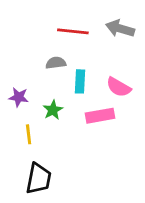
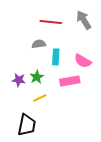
gray arrow: (120, 29) -> (84, 20), turned 42
purple star: (19, 97) -> (19, 80), moved
yellow line: (29, 134) -> (40, 98), moved, turned 72

